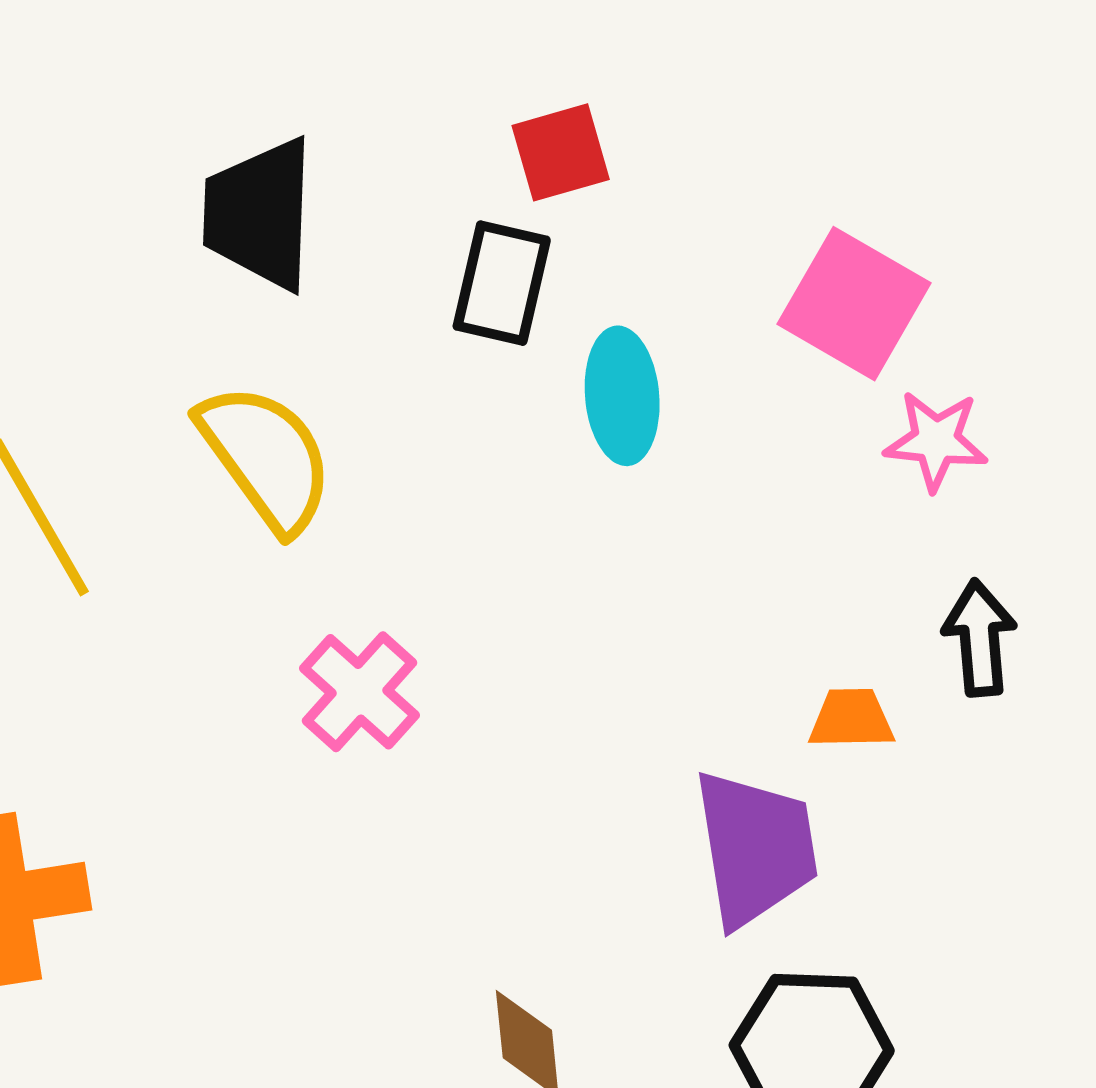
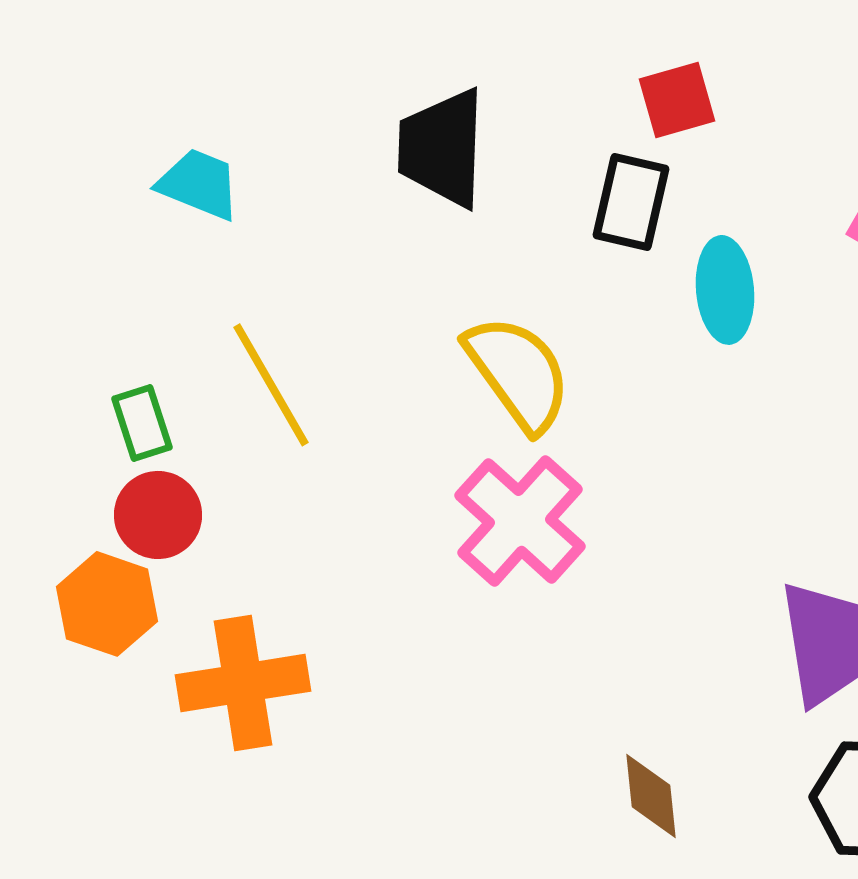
yellow semicircle: (266, 457) -> (518, 373), moved
pink cross: (360, 692) -> (520, 521), size x1.4

